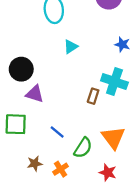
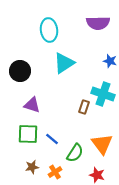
cyan triangle: (71, 47) -> (64, 63), size x1.6
black circle: (21, 69) -> (20, 71), moved
green square: (16, 124) -> (28, 134), moved

